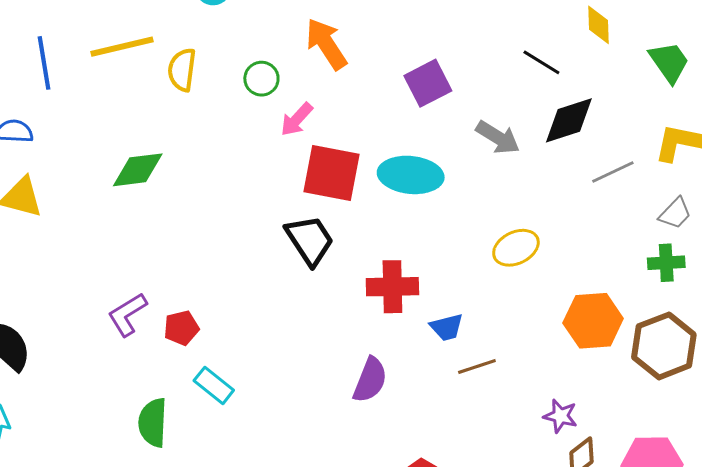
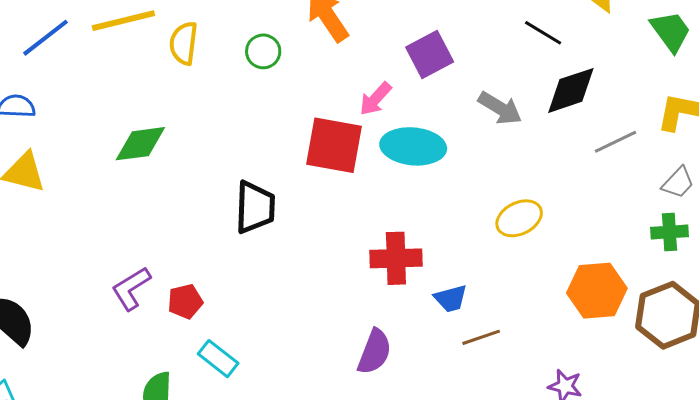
blue line: (44, 63) -> (46, 38), turned 62
pink arrow: (297, 119) -> (375, 99), moved
black trapezoid: (310, 240) -> (255, 207), moved, turned 36

